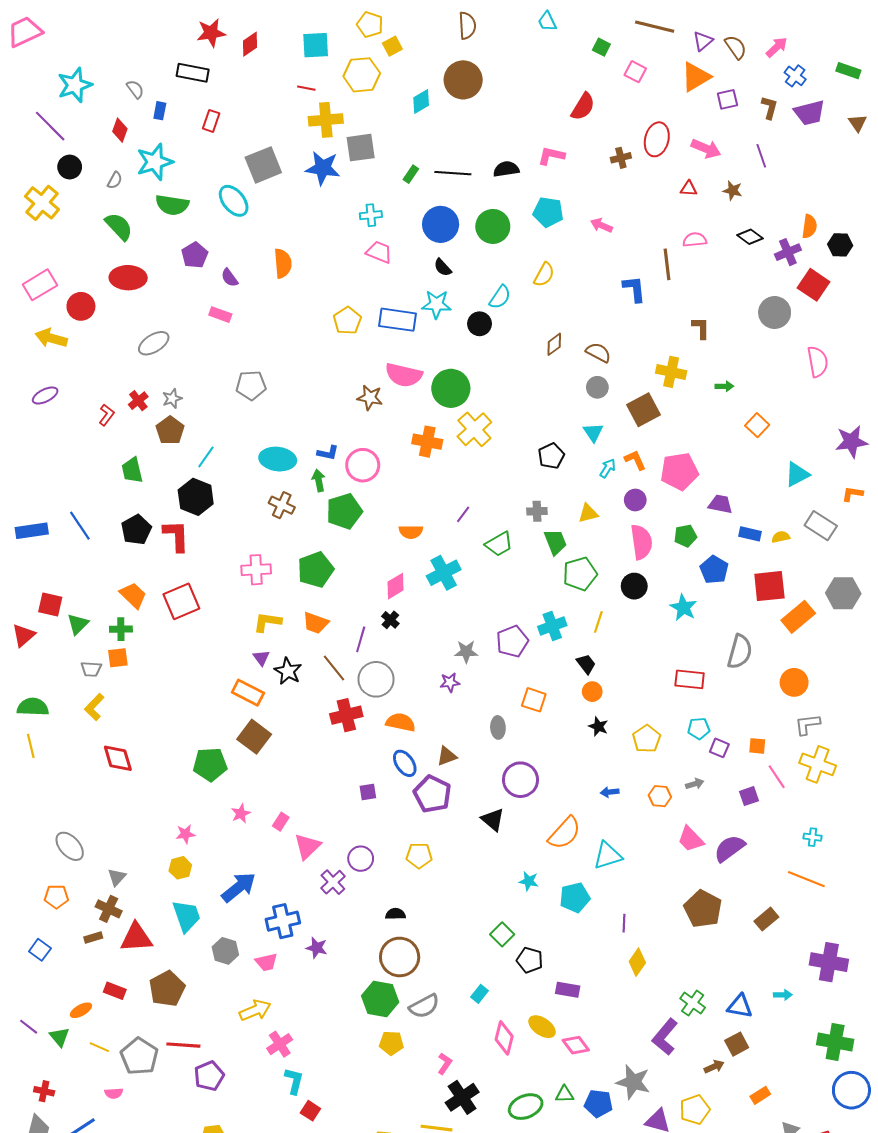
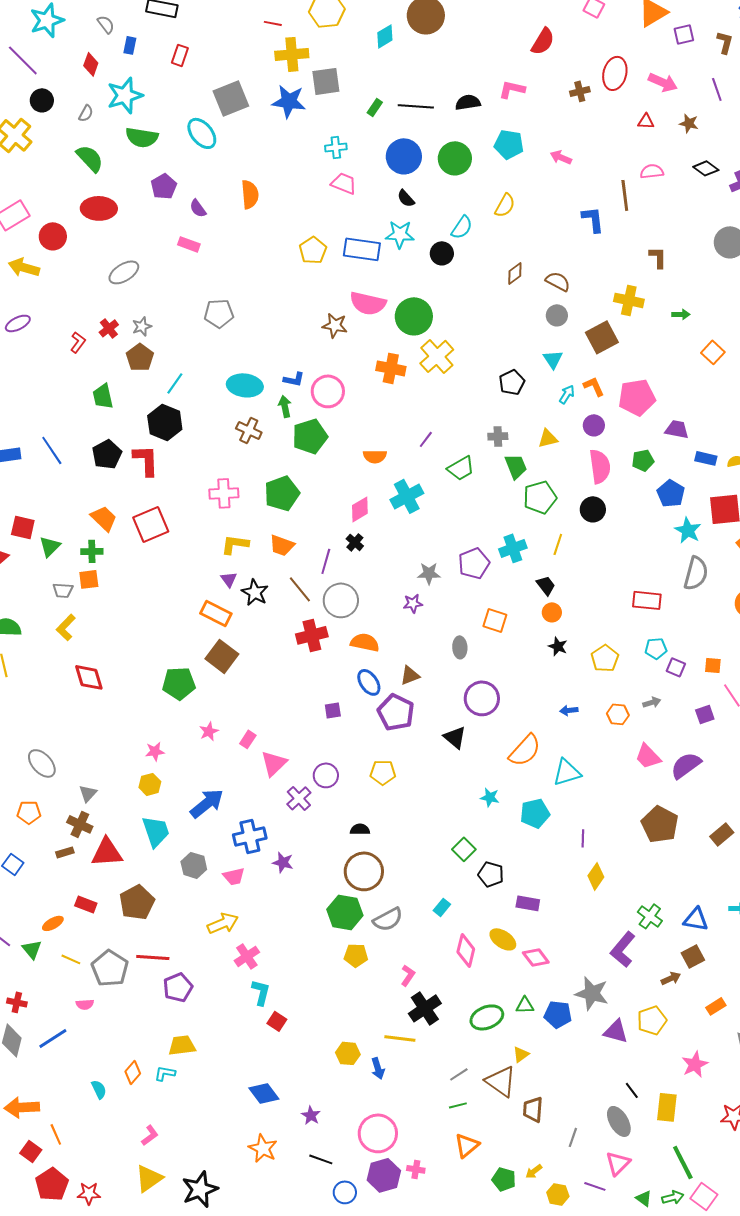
cyan star: (683, 608) -> (688, 530), moved

